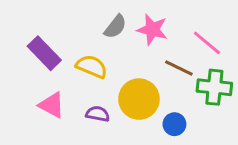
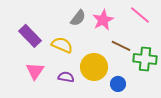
pink star: (152, 30) -> (103, 20), turned 30
pink line: (207, 43) -> (140, 15), moved
pink triangle: (52, 105) -> (35, 71), turned 36

